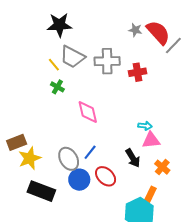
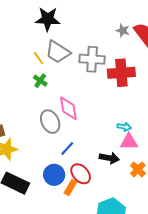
red cross: (138, 72) -> (121, 73), size x1.5
black arrow: (133, 158) -> (109, 158), turned -54
gray ellipse: (69, 159) -> (50, 122), moved
orange rectangle: (150, 194) -> (70, 187), moved

